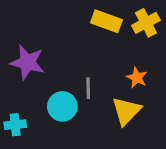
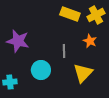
orange star: (137, 78) -> (90, 41), moved
gray line: (88, 88) -> (64, 51), moved

